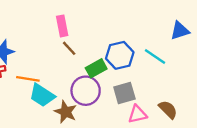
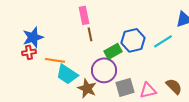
brown line: (69, 48) -> (90, 34), turned 32
cyan line: (155, 57) -> (163, 41), turned -66
gray square: (124, 93) -> (125, 87), moved

